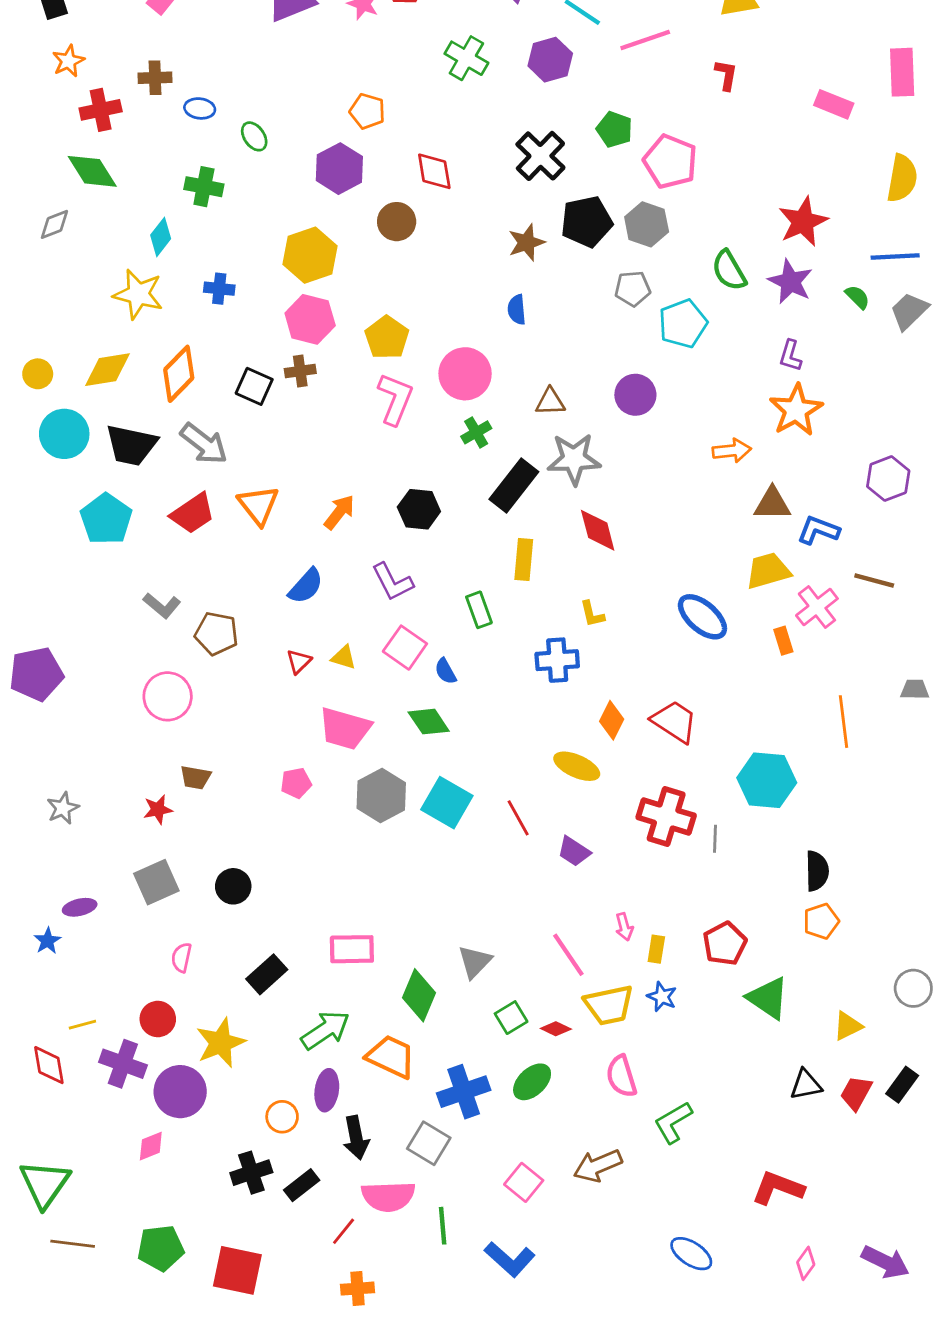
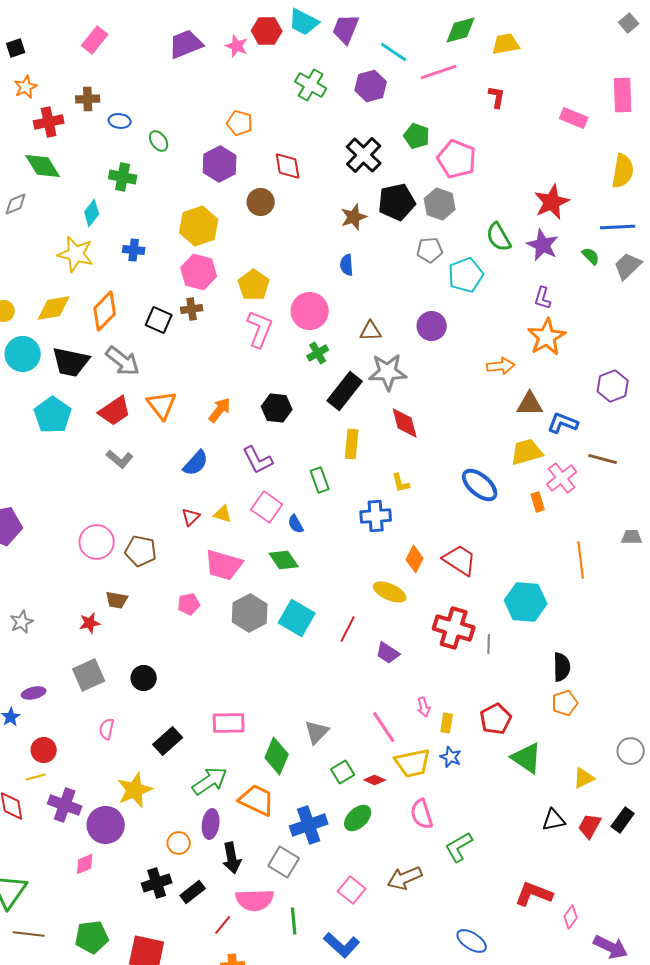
gray L-shape: (162, 606) -> (120, 459), moved
brown pentagon: (216, 634) -> (141, 551), moved
red line: (518, 818) -> (348, 629), turned 56
red circle: (158, 1019) -> (44, 750), moved
pink diamond: (806, 1263) -> (571, 917), moved

